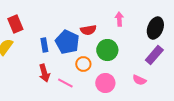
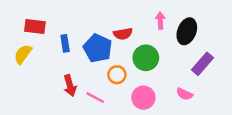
red rectangle: (15, 24) -> (35, 26), turned -60
black ellipse: (155, 28) -> (187, 31), moved
blue rectangle: (44, 45) -> (65, 43), moved

